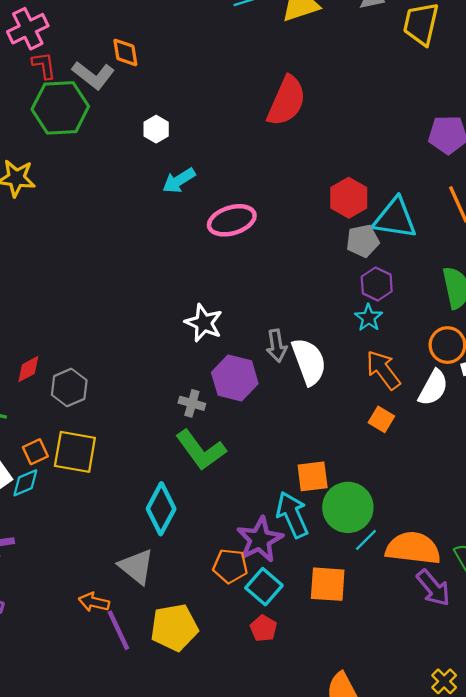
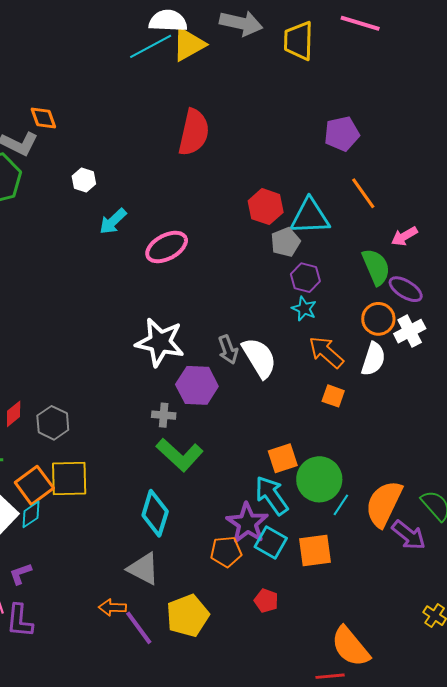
white star: (204, 323) -> (160, 342), size x1.4
orange square: (35, 452) -> (34, 485), size x1.6
orange semicircle: (413, 548) -> (384, 504), turned -60
cyan square: (264, 587) -> (271, 543), moved

